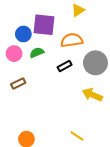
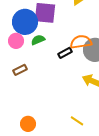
blue circle: (23, 34) -> (25, 22), size x1.6
orange semicircle: (72, 40) -> (81, 42), moved

